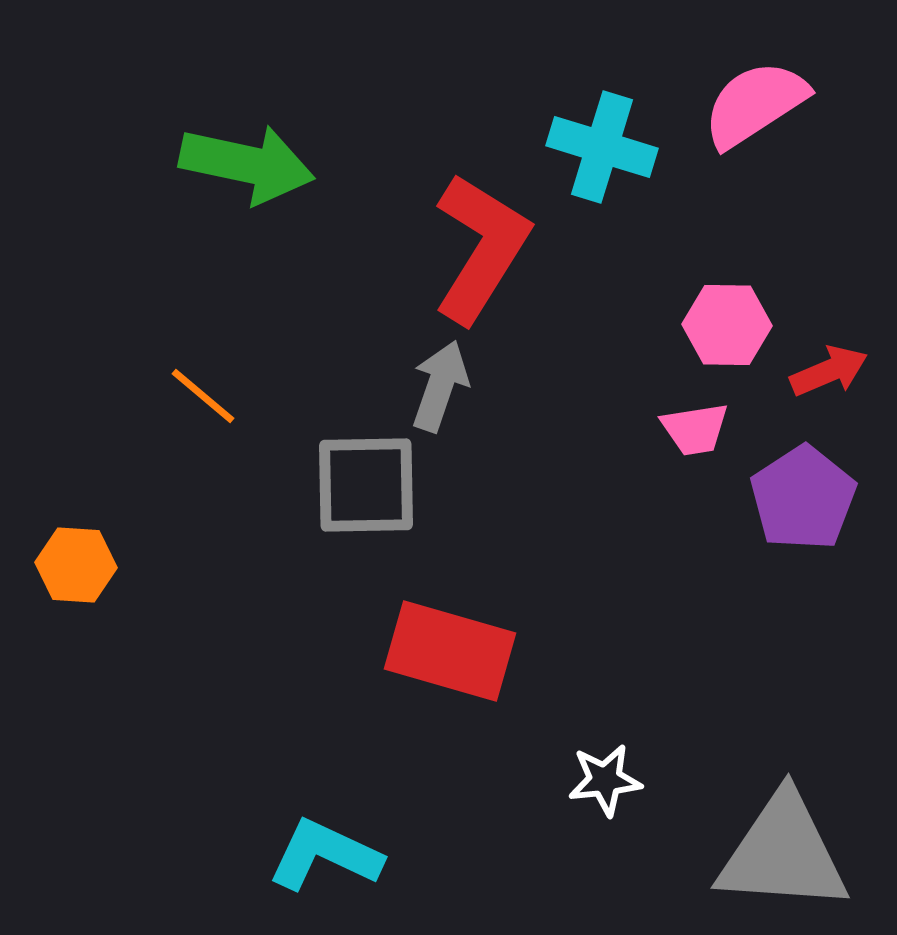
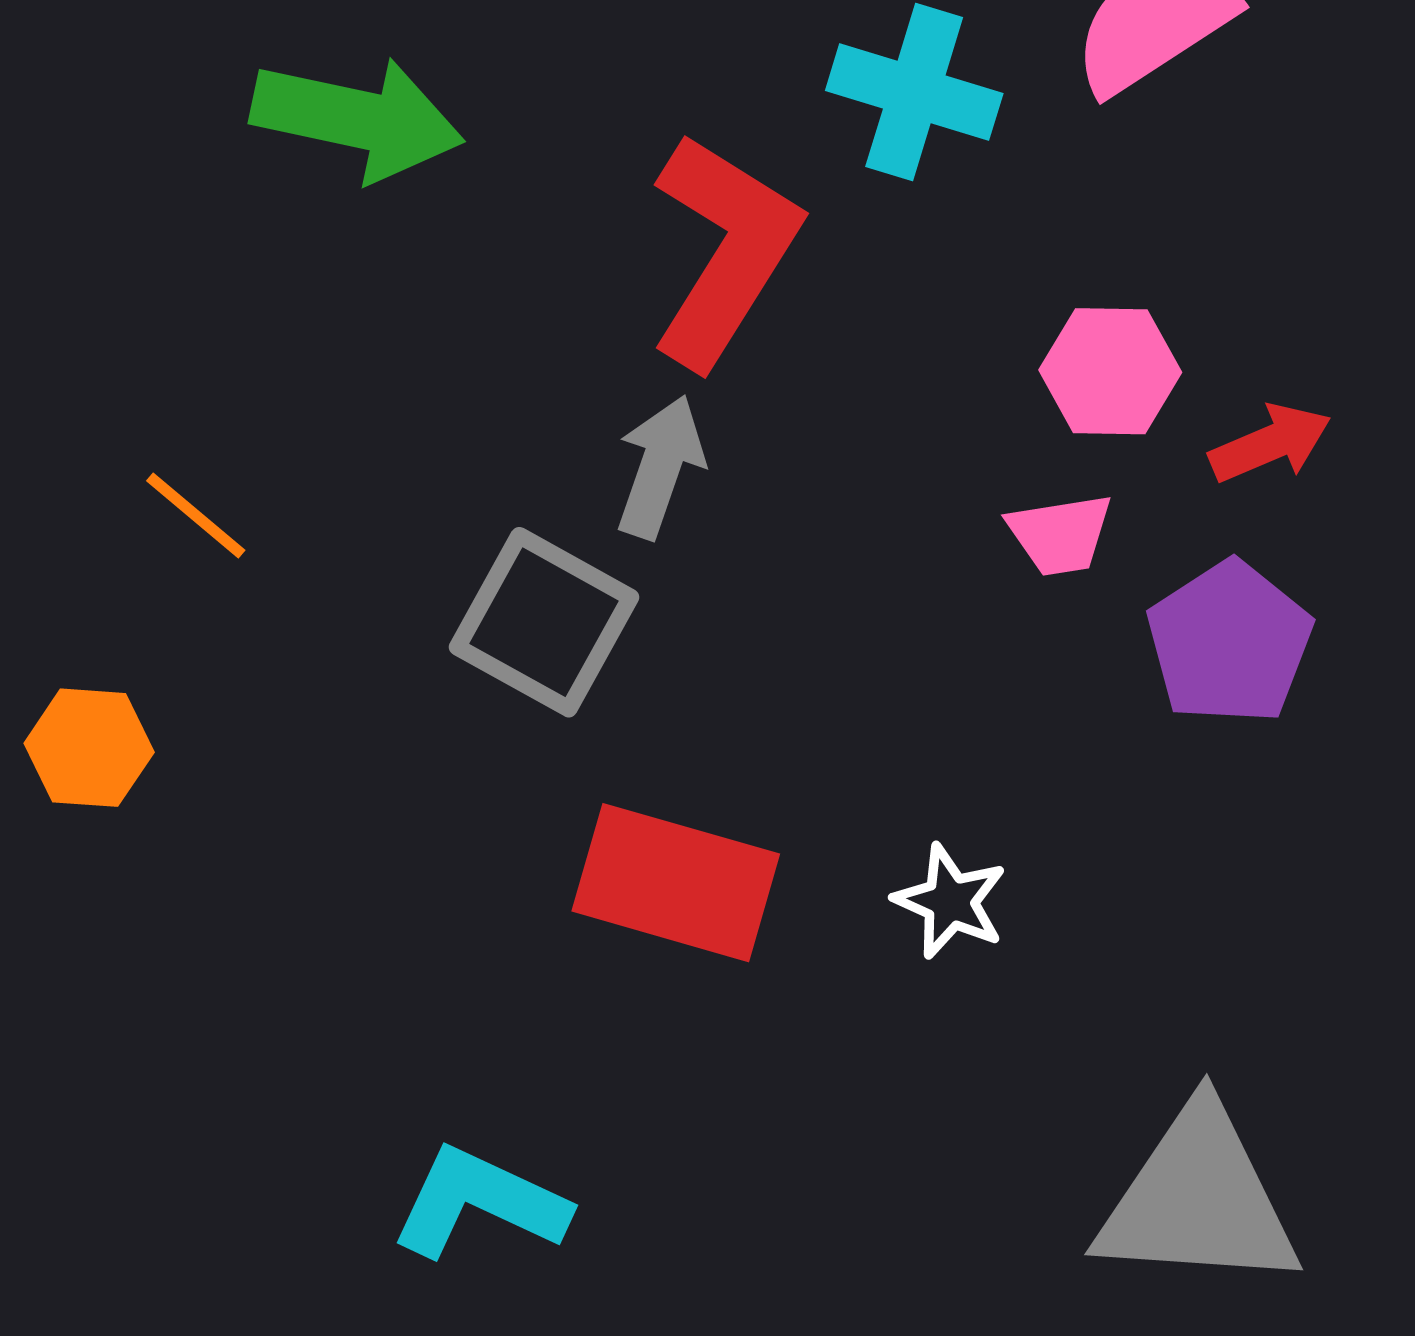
orange line: (203, 396) -> (196, 516), moved
gray square: (366, 485) -> (544, 622), turned 30
white star: (605, 780) -> (950, 901), moved, turned 30

